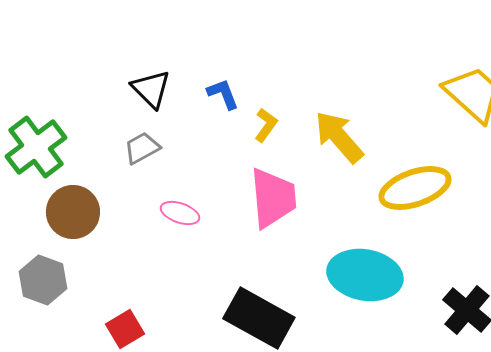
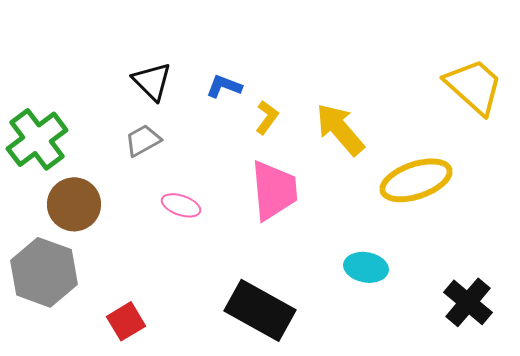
blue L-shape: (223, 94) -> (224, 86), turned -48
cyan ellipse: (365, 275) -> (366, 267), size x0.6
gray hexagon: (43, 280) -> (44, 272), size x1.4

